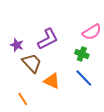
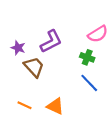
orange triangle: (52, 81) -> (55, 106), moved
orange line: (23, 99) -> (24, 105), turned -32

